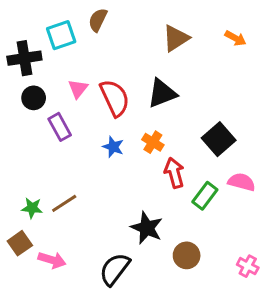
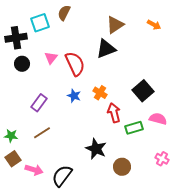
black triangle: (162, 93) -> (106, 49), moved
purple rectangle: (60, 127) -> (39, 103), moved, turned 66
green rectangle: (205, 196) -> (134, 128), turned 36
green star: (32, 208) -> (11, 136), moved
pink cross: (248, 266) -> (162, 159), moved
black semicircle: (115, 269) -> (62, 176), moved

